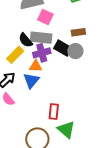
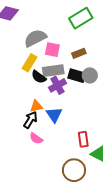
brown rectangle: (78, 32) -> (79, 53), moved
yellow rectangle: (15, 55) -> (29, 63), moved
orange triangle: (36, 66) -> (36, 106), moved

